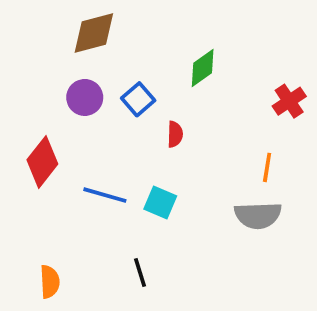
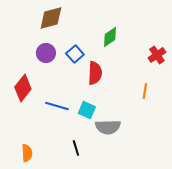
red semicircle: (175, 134) -> (95, 73), size x1.6
gray semicircle: (258, 215) -> (108, 127), moved

